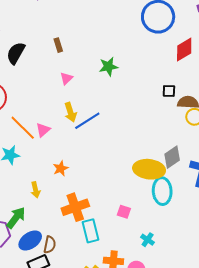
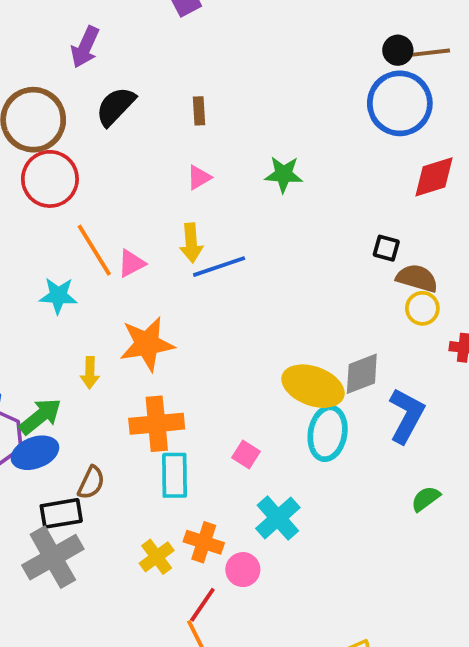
orange star: (61, 168) -> (147, 344), size x1.8
cyan cross: (148, 240) -> (278, 518), size x1.6
blue ellipse: (30, 241) -> (35, 453), moved

